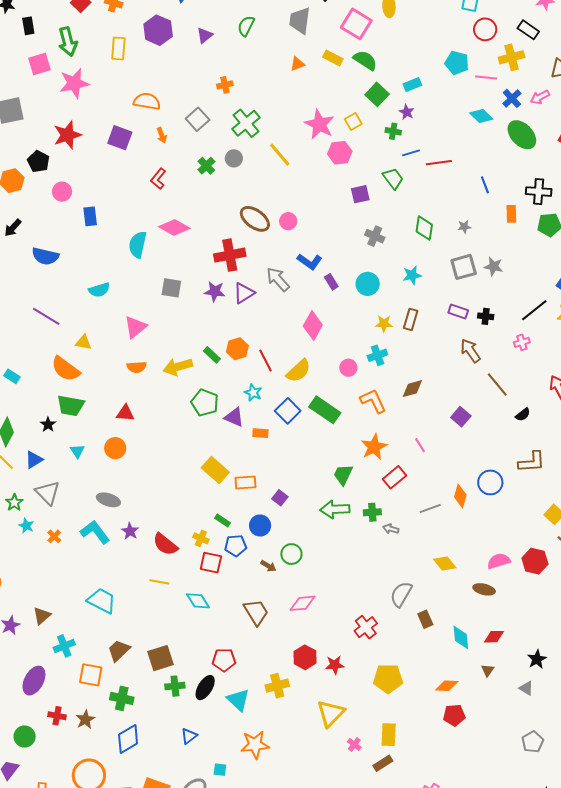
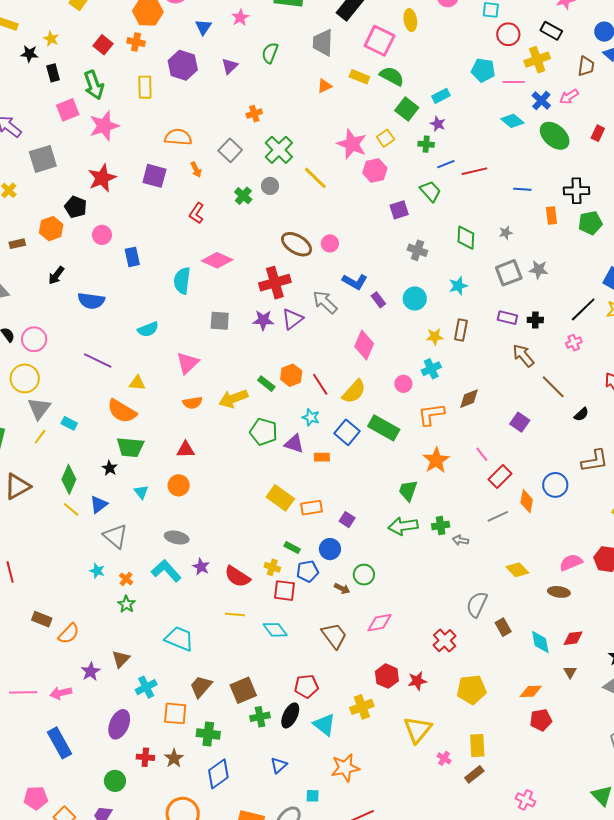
blue line: (485, 185) -> (522, 189), turned -60
orange L-shape: (373, 401) -> (431, 414), turned -68
red rectangle: (395, 477) -> (500, 476), moved
green star: (14, 503) -> (126, 604), moved

